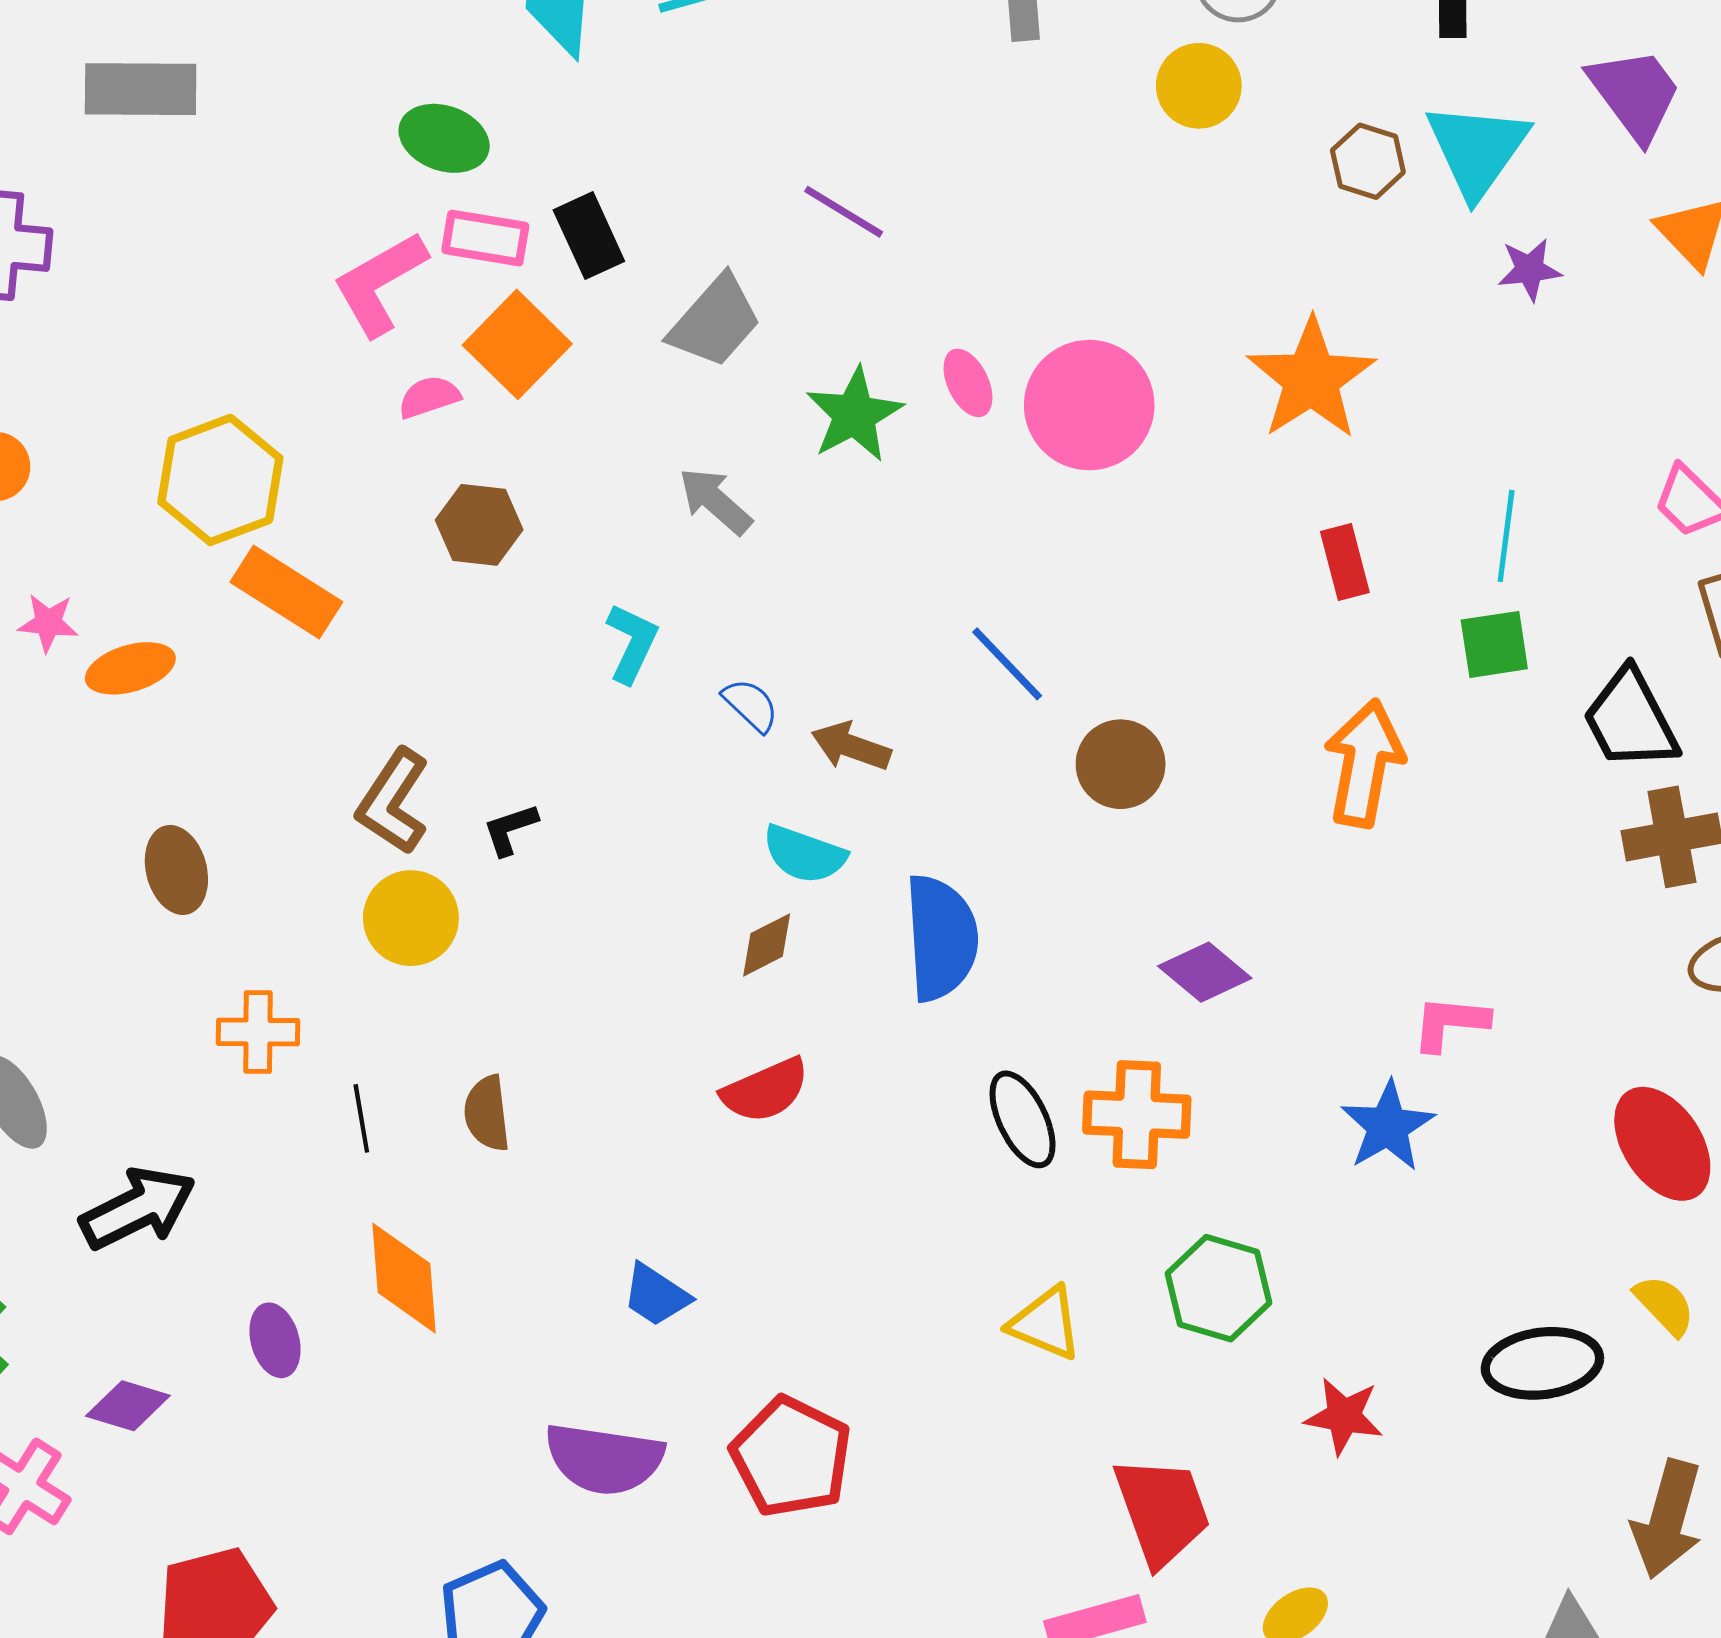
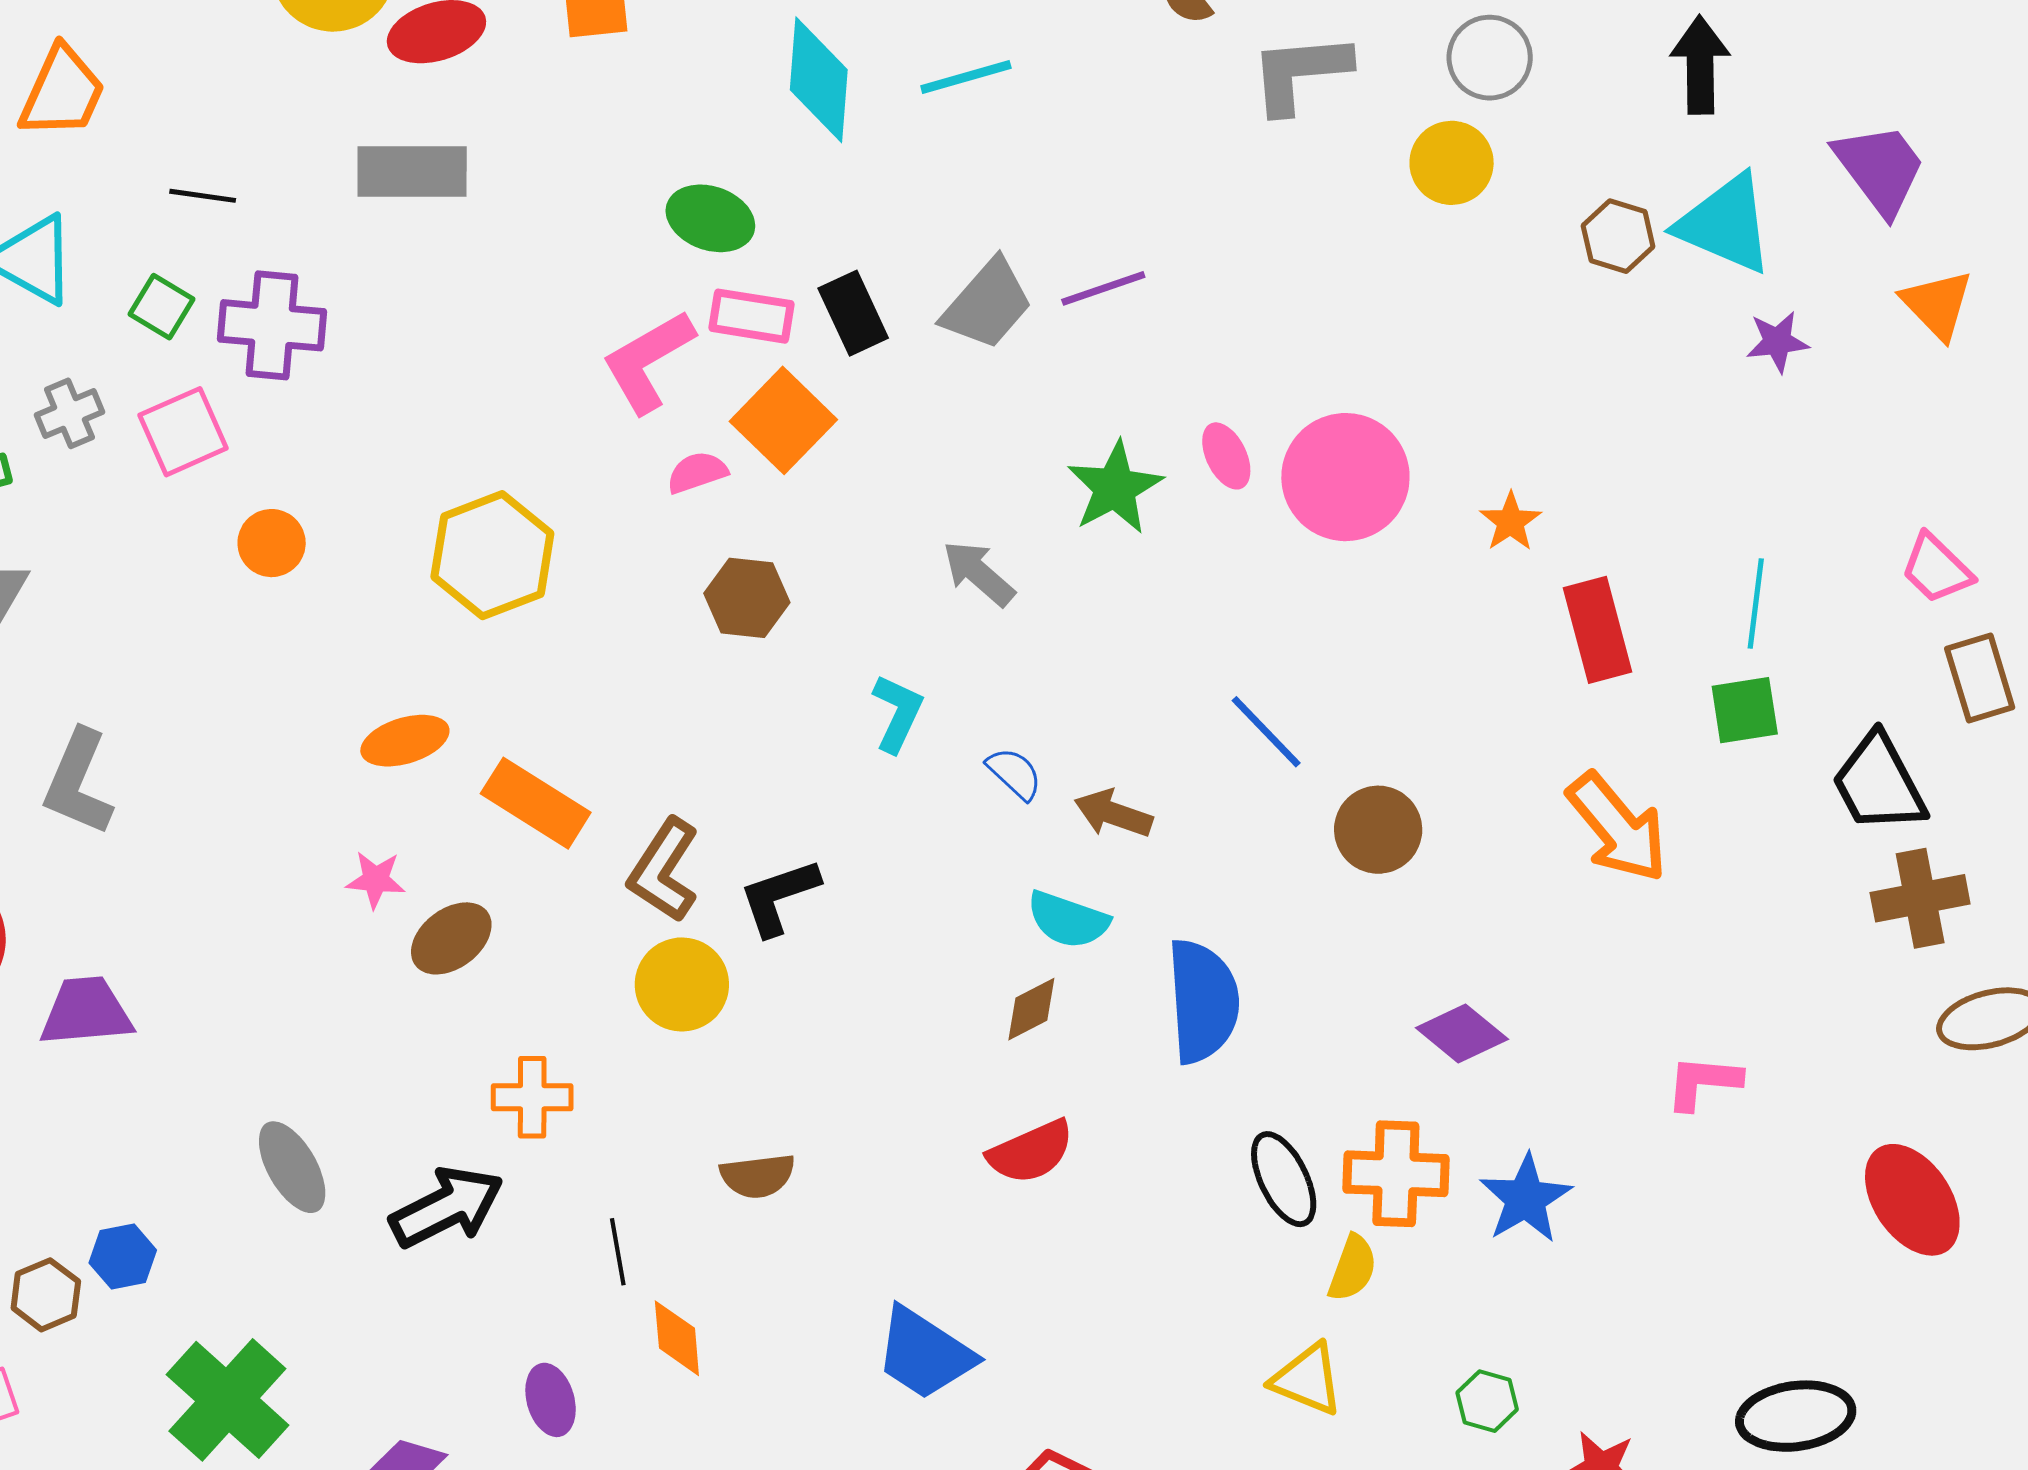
cyan triangle: (1477, 149) -> (1725, 224), turned -42
purple line: (844, 212) -> (1103, 288), turned -50
gray trapezoid: (715, 321) -> (987, 304), moved
orange star: (1311, 379) -> (1511, 522), moved, size x0.5
red rectangle: (1345, 562) -> (1597, 630), size x1.4
orange rectangle: (286, 592) -> (536, 803), moved
pink star: (48, 623) -> (376, 880), moved
orange arrow: (1364, 763) -> (1617, 827), turned 130
black L-shape: (510, 829) -> (779, 897), size x1.5
brown ellipse: (176, 870) -> (451, 938), turned 68
brown semicircle: (487, 1113) -> (758, 1176), turned -90
black line: (361, 1118) -> (618, 1252), moved
blue star: (1388, 1126) -> (1526, 1199), moved
black arrow: (138, 1208) -> (447, 1207), moved
orange diamond: (404, 1278) -> (677, 1338), size x0.7
green hexagon: (1219, 1288) -> (1487, 1401), moved, size x0.6
blue trapezoid: (656, 1295) -> (925, 1354), size x1.5
yellow semicircle: (1665, 1305) -> (1352, 1268), moved, turned 64

